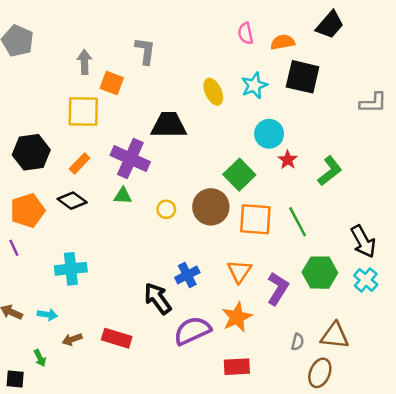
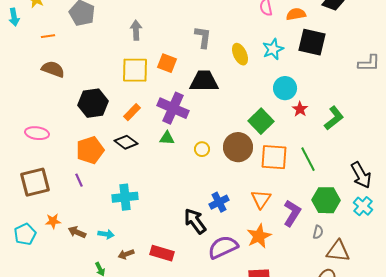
gray L-shape: (145, 51) -> (203, 37), moved
orange square: (112, 83) -> (167, 63), moved
gray semicircle: (298, 342) -> (318, 232), moved

